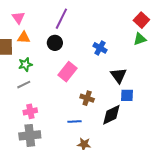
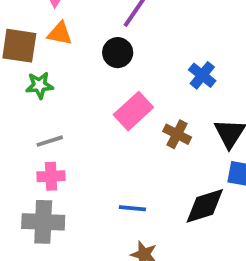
green star: (25, 64) -> (39, 85), moved
gray line: (24, 85) -> (50, 141), moved
brown cross: (87, 98) -> (177, 134), moved

